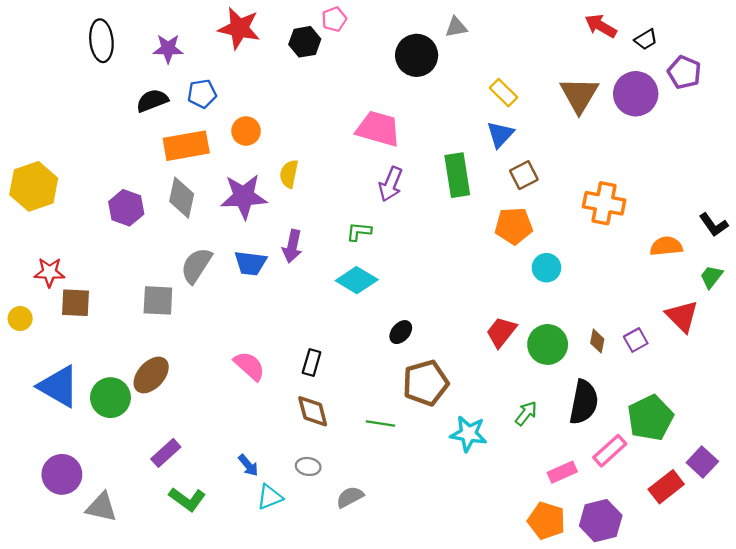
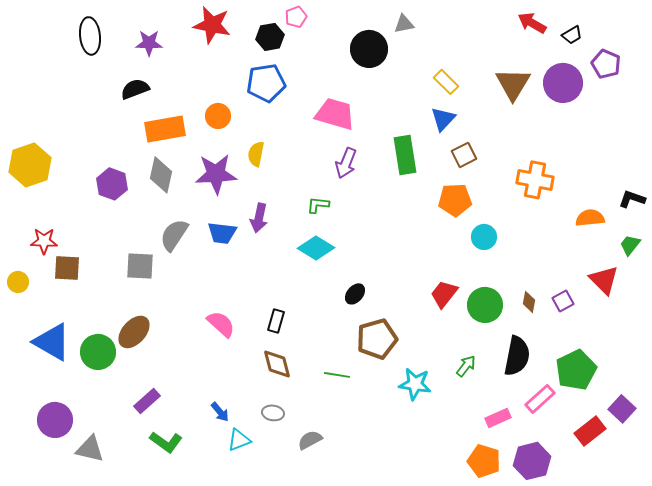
blue pentagon: (202, 94) -> (266, 83), moved, size x1.5
black L-shape: (714, 225) -> (632, 199), turned 144

